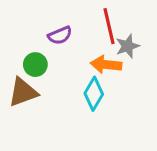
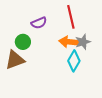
gray star: (128, 46) -> (83, 42), moved
cyan diamond: (94, 94) -> (74, 61), moved

